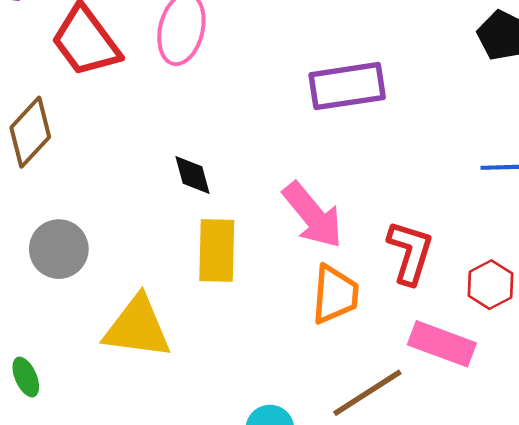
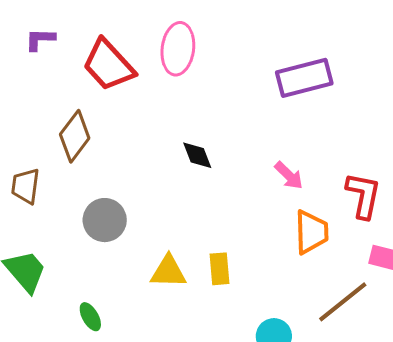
pink arrow: (313, 215) -> (289, 176), size x0.6
yellow rectangle: (217, 250) -> (219, 269), moved, size x0.7
yellow triangle: (137, 327) -> (168, 272), size x0.7

